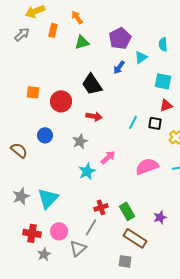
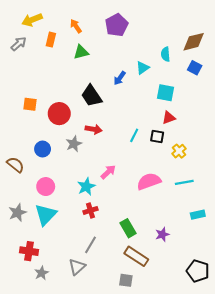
purple pentagon: (120, 38) -> (117, 25), moved
gray star: (80, 141) -> (74, 144), moved
red cross: (101, 207) -> (90, 210), moved
pink circle: (59, 231) -> (46, 187), moved

